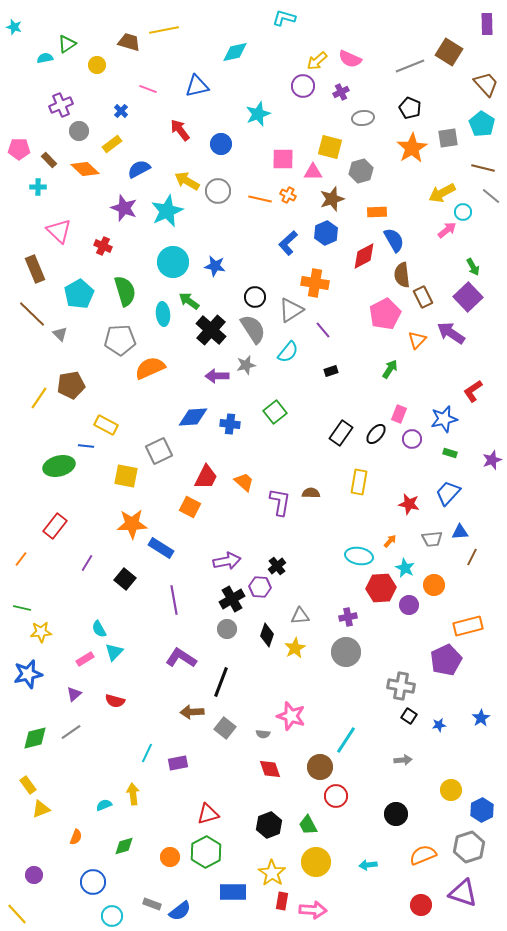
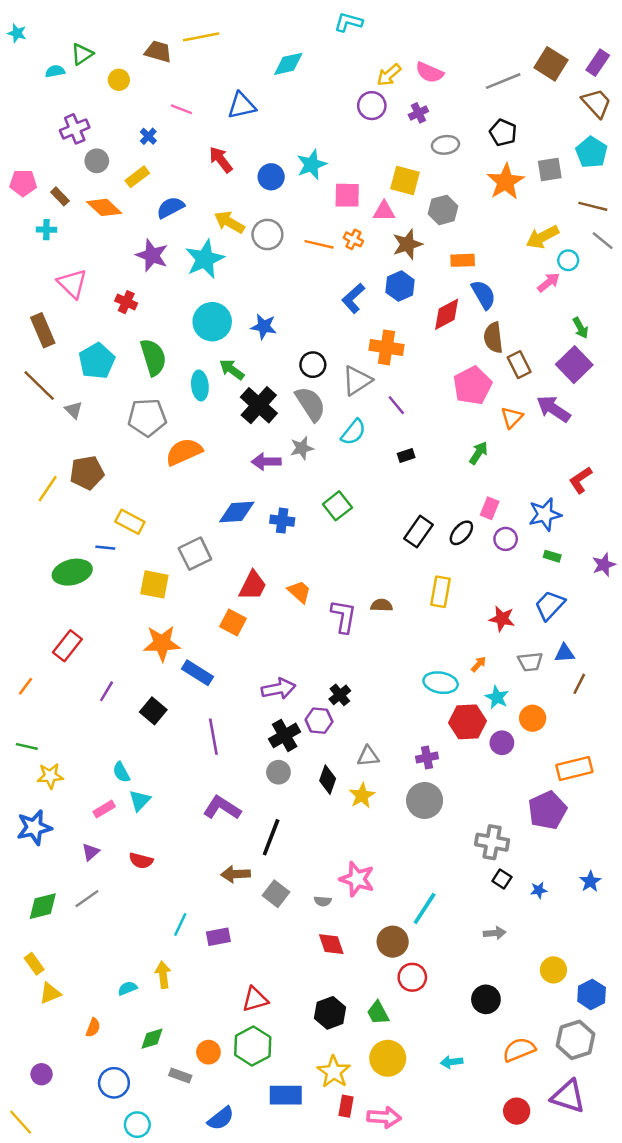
purple rectangle: (487, 24) -> (598, 63), moved, turned 35
cyan star: (258, 114) -> (312, 165), moved
gray rectangle: (152, 904) -> (180, 1075), moved

